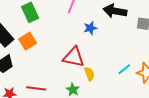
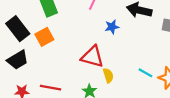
cyan line: (124, 69) -> (145, 73), turned 64

